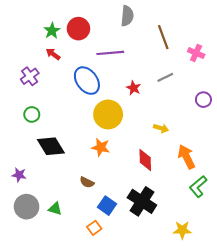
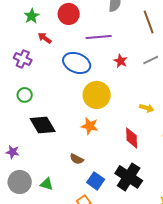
green star: (52, 31) -> (32, 16), moved
purple cross: (30, 76) -> (23, 59), turned -30
blue ellipse: (87, 81) -> (77, 63), turned -32
red star: (134, 88) -> (121, 61), moved

